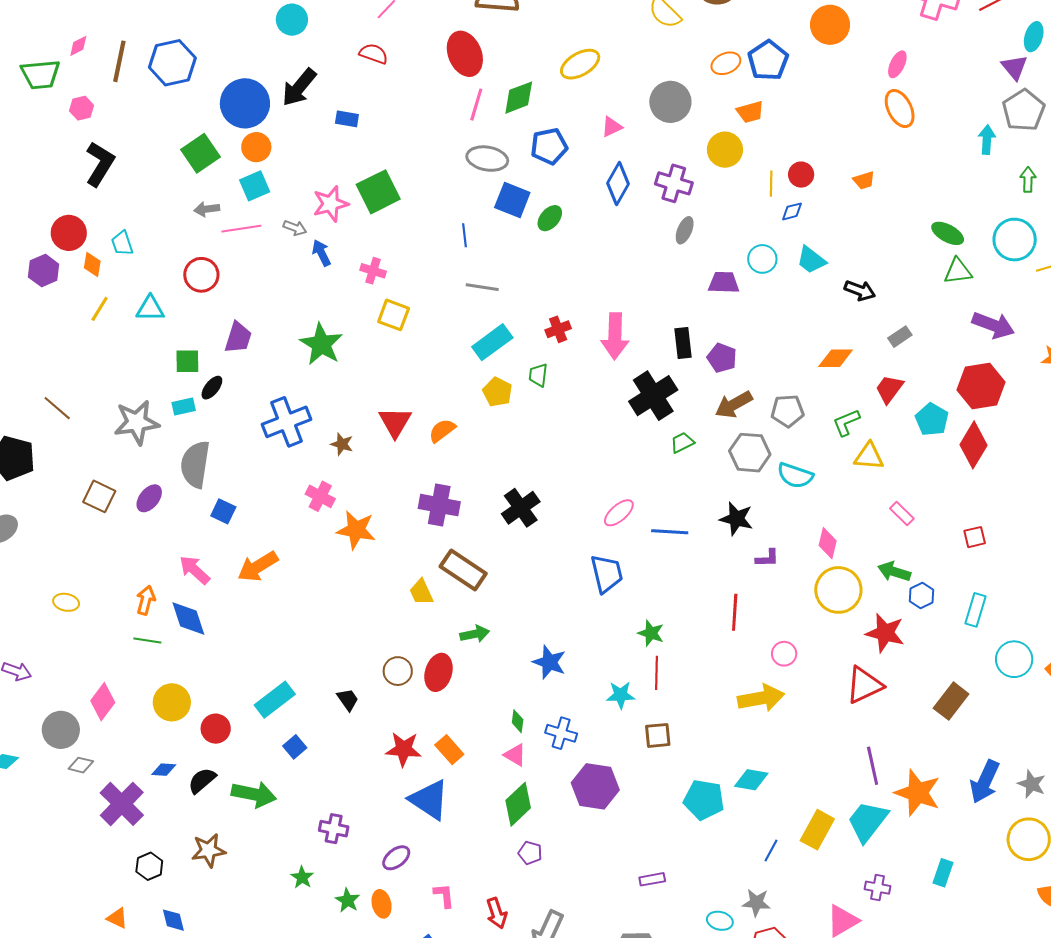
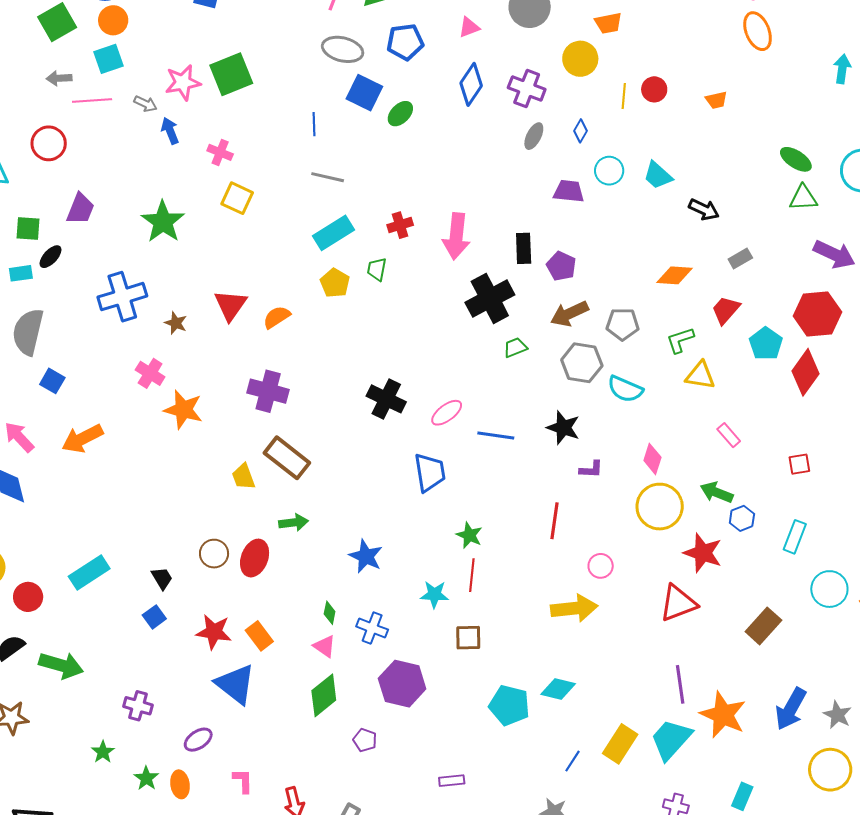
blue diamond: (792, 211) -> (581, 131), moved, turned -50
black cross: (521, 508) -> (386, 399), moved, turned -33
blue square: (295, 747) -> (154, 617), moved
purple pentagon: (530, 853) -> (365, 740), moved

